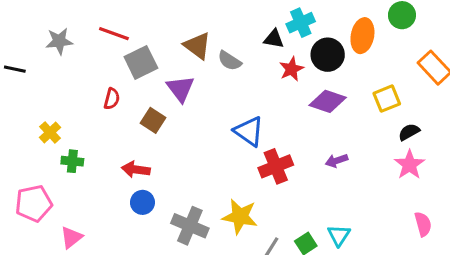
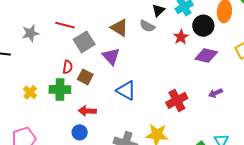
black triangle: (274, 39) -> (158, 10), moved, turned -48
gray semicircle: (230, 61) -> (147, 26), moved
brown square: (153, 120) -> (85, 77), moved
blue triangle: (249, 131) -> (126, 90), moved
green cross: (72, 161) -> (60, 90), moved, size x1.5
blue circle: (142, 202) -> (80, 132), moved

